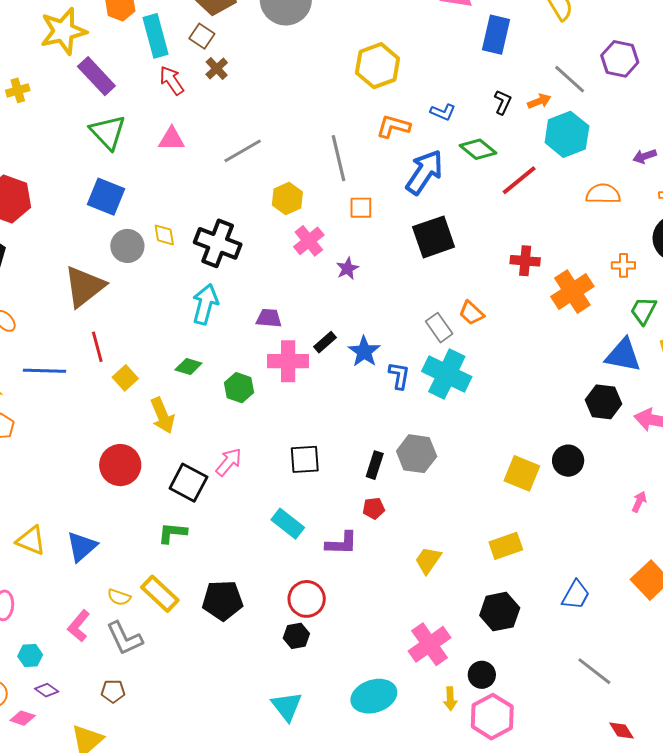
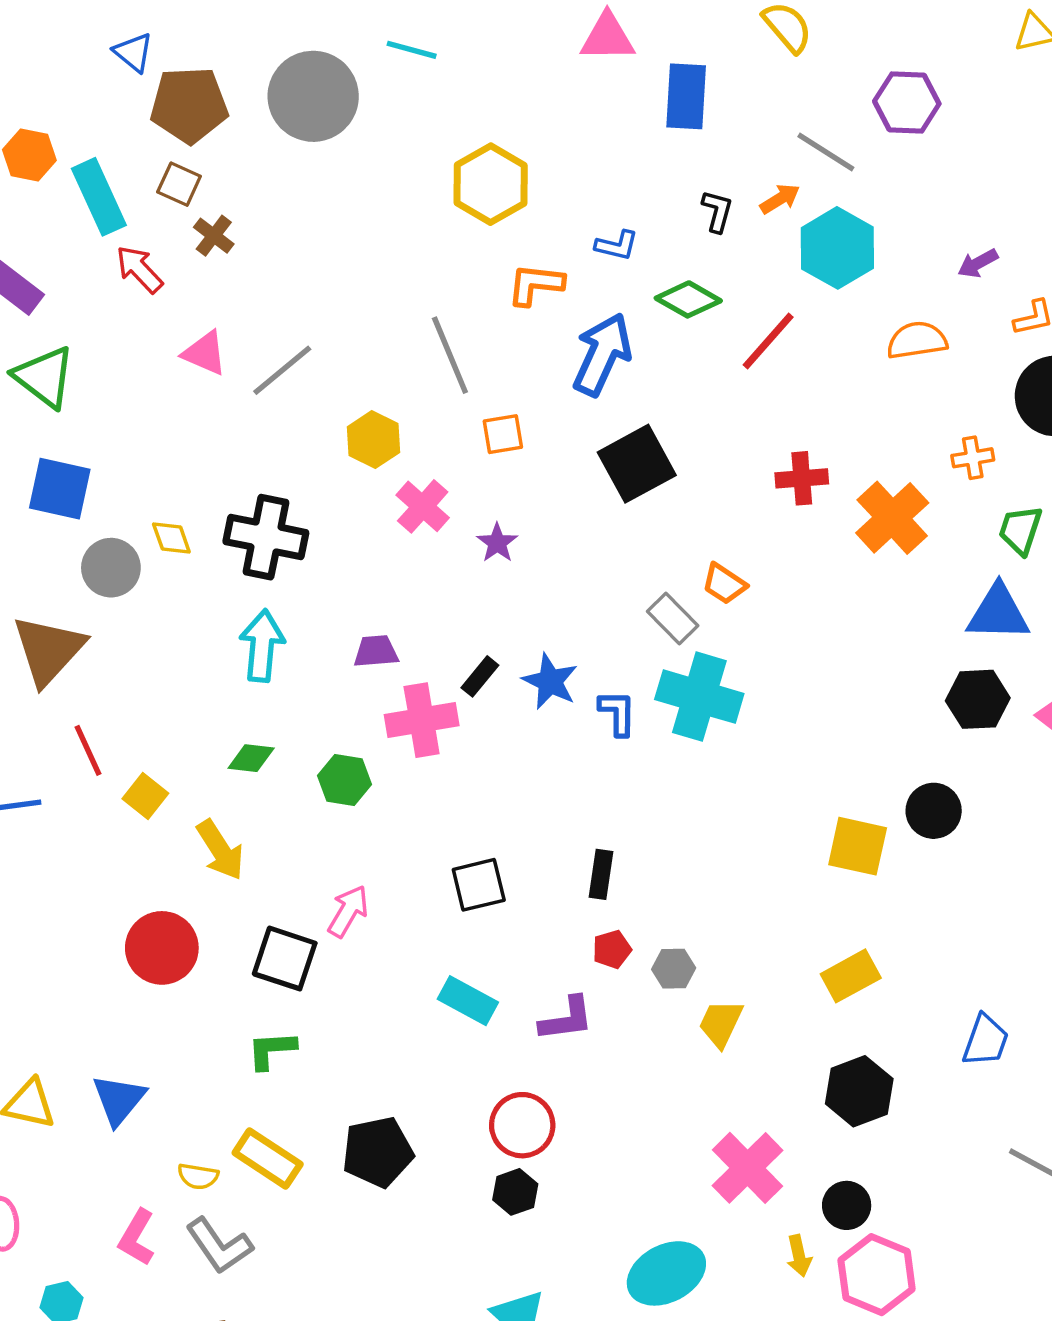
pink triangle: (172, 139) -> (205, 353), moved, turned 32
gray hexagon: (417, 454) -> (674, 969), moved, size x0.6

